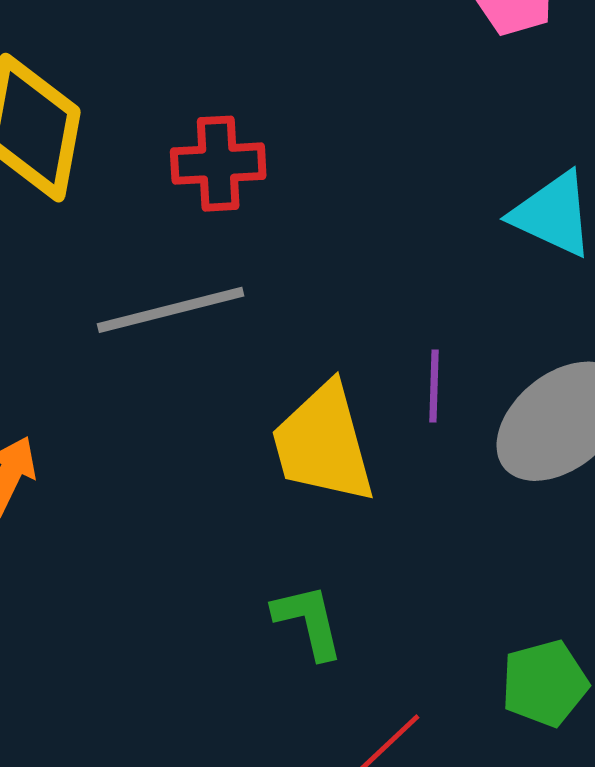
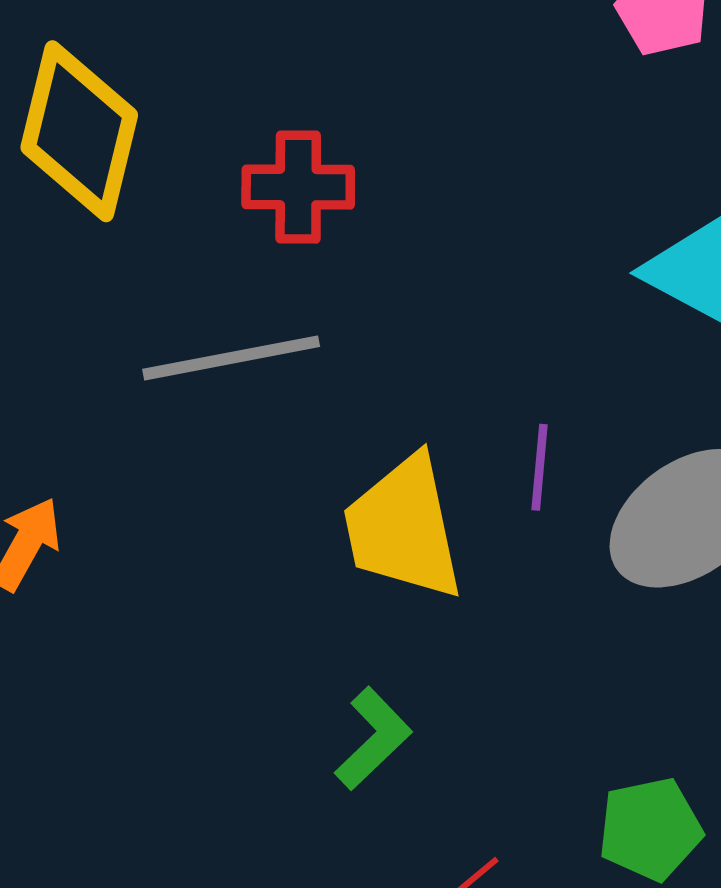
green L-shape: (308, 621) -> (373, 739), turned 56

